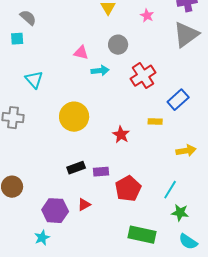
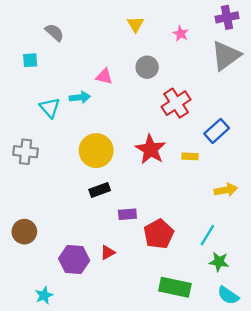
gray semicircle: (28, 18) -> (54, 32), moved
cyan arrow: (100, 71) -> (80, 97), moved
red star: (121, 135) -> (151, 149), moved, size x1.5
black rectangle: (76, 168) -> (100, 190), moved
cyan star: (42, 238) -> (44, 295), moved

